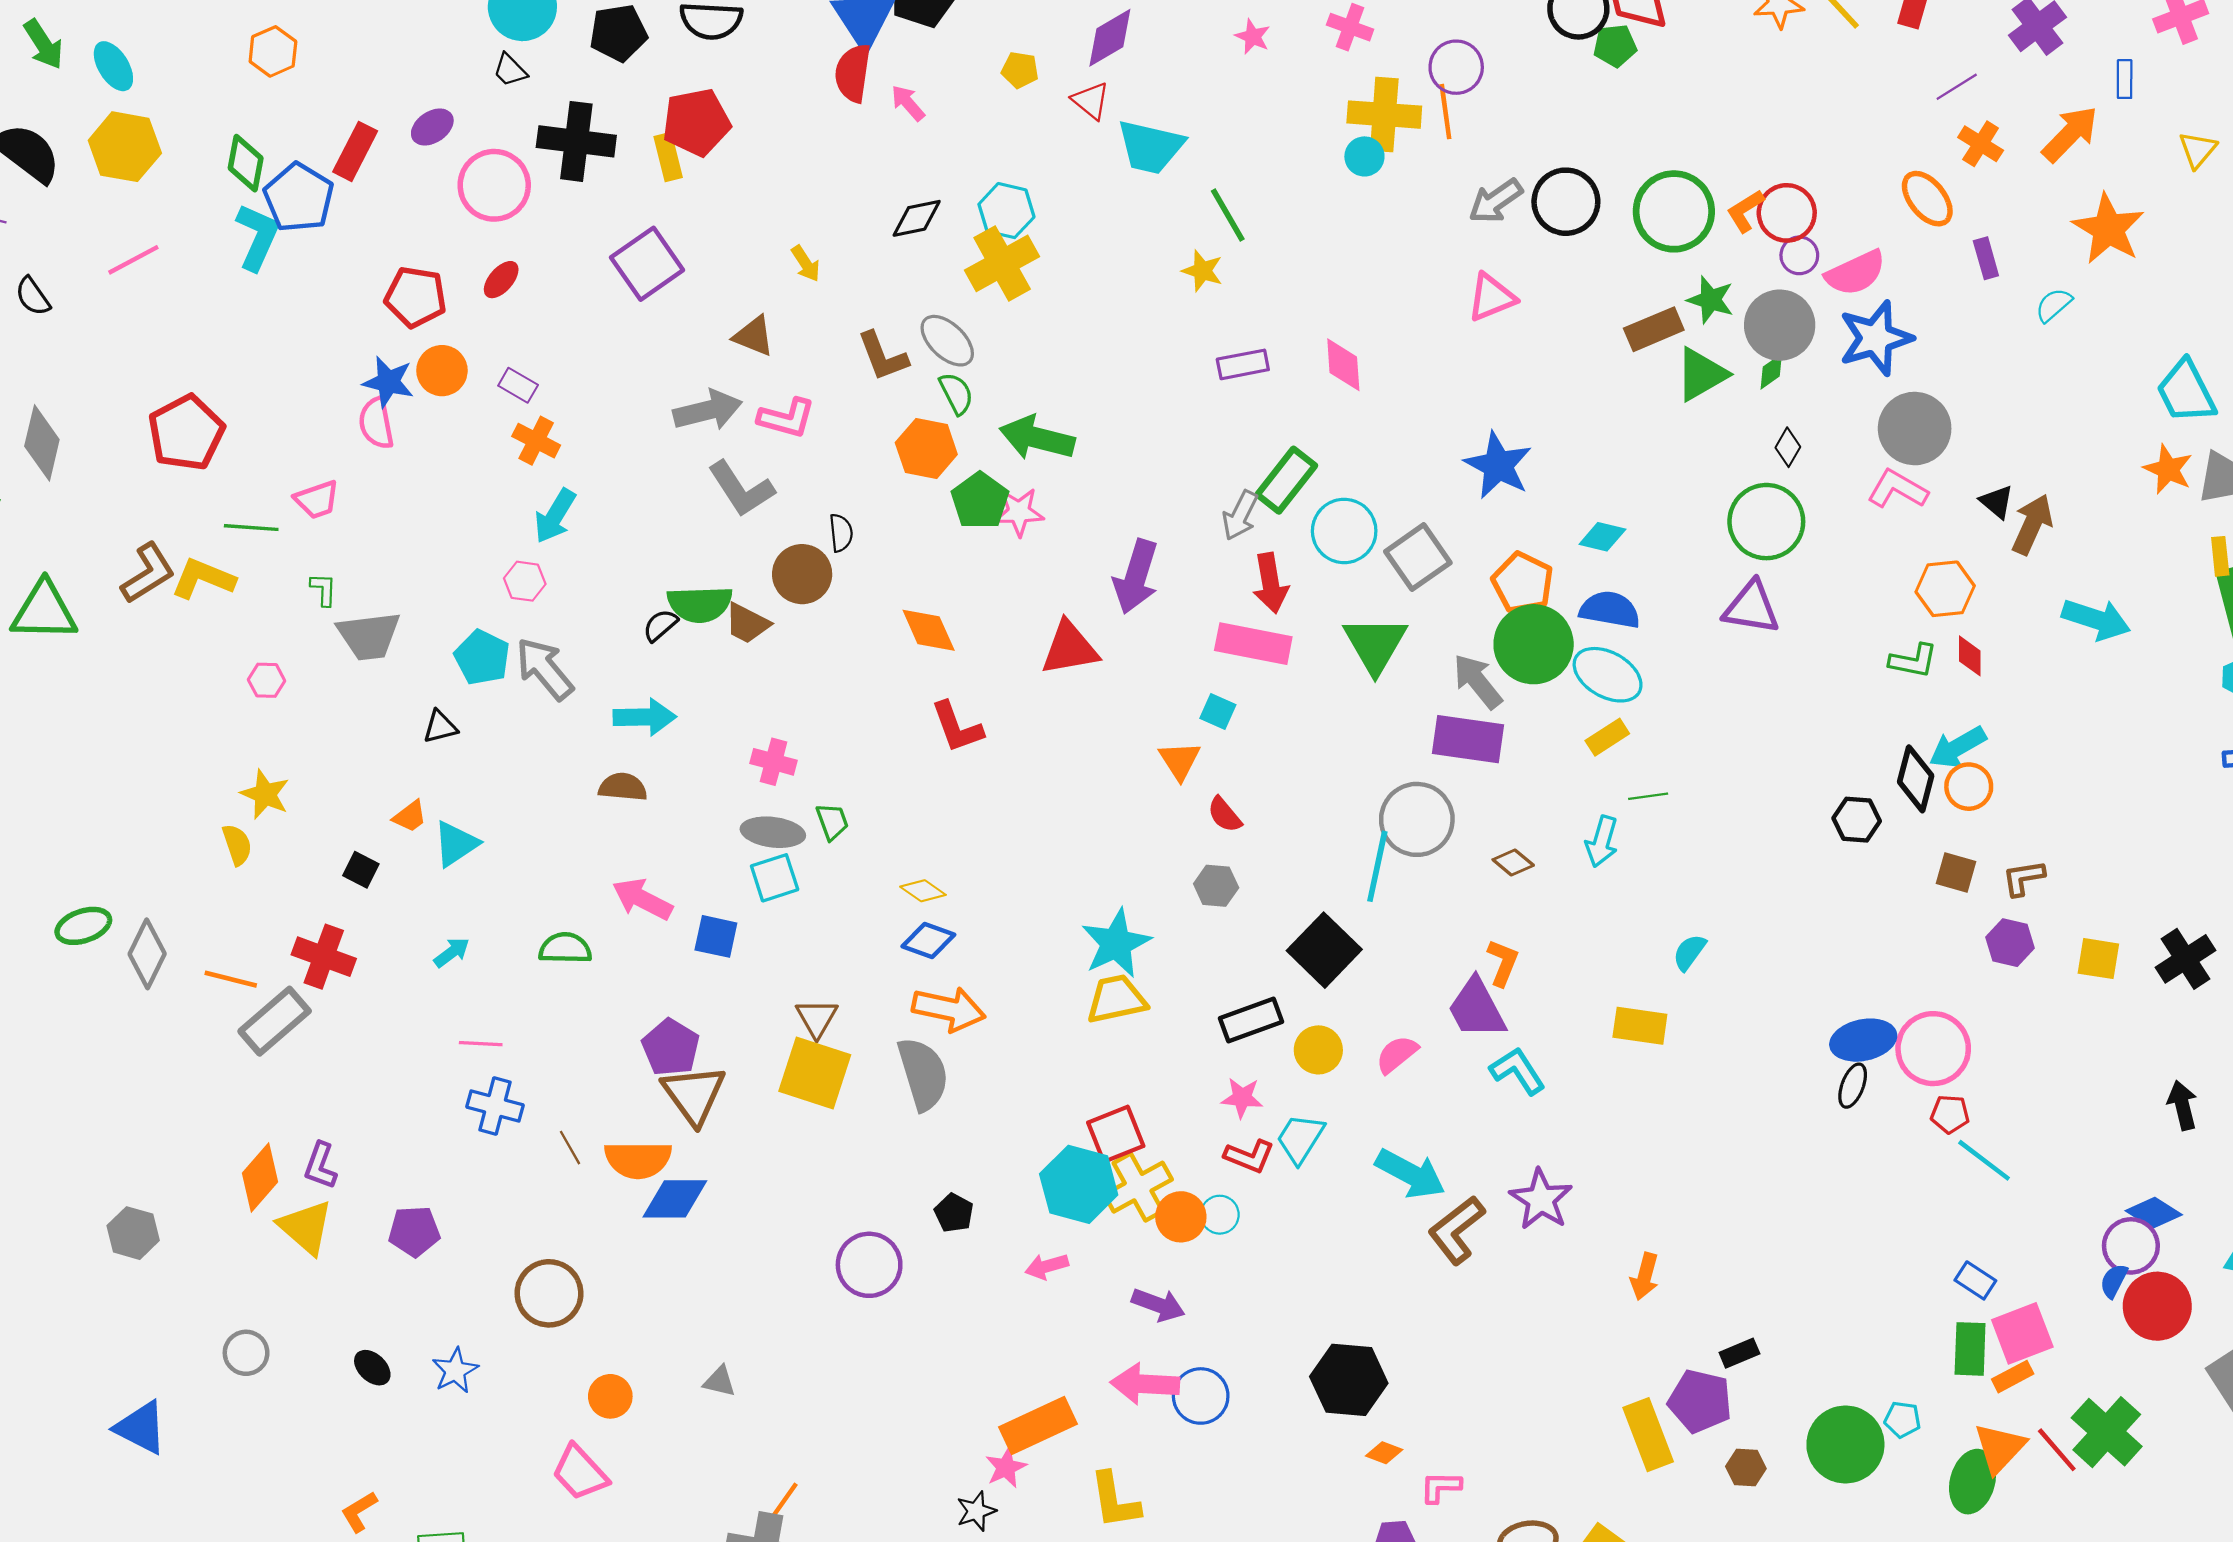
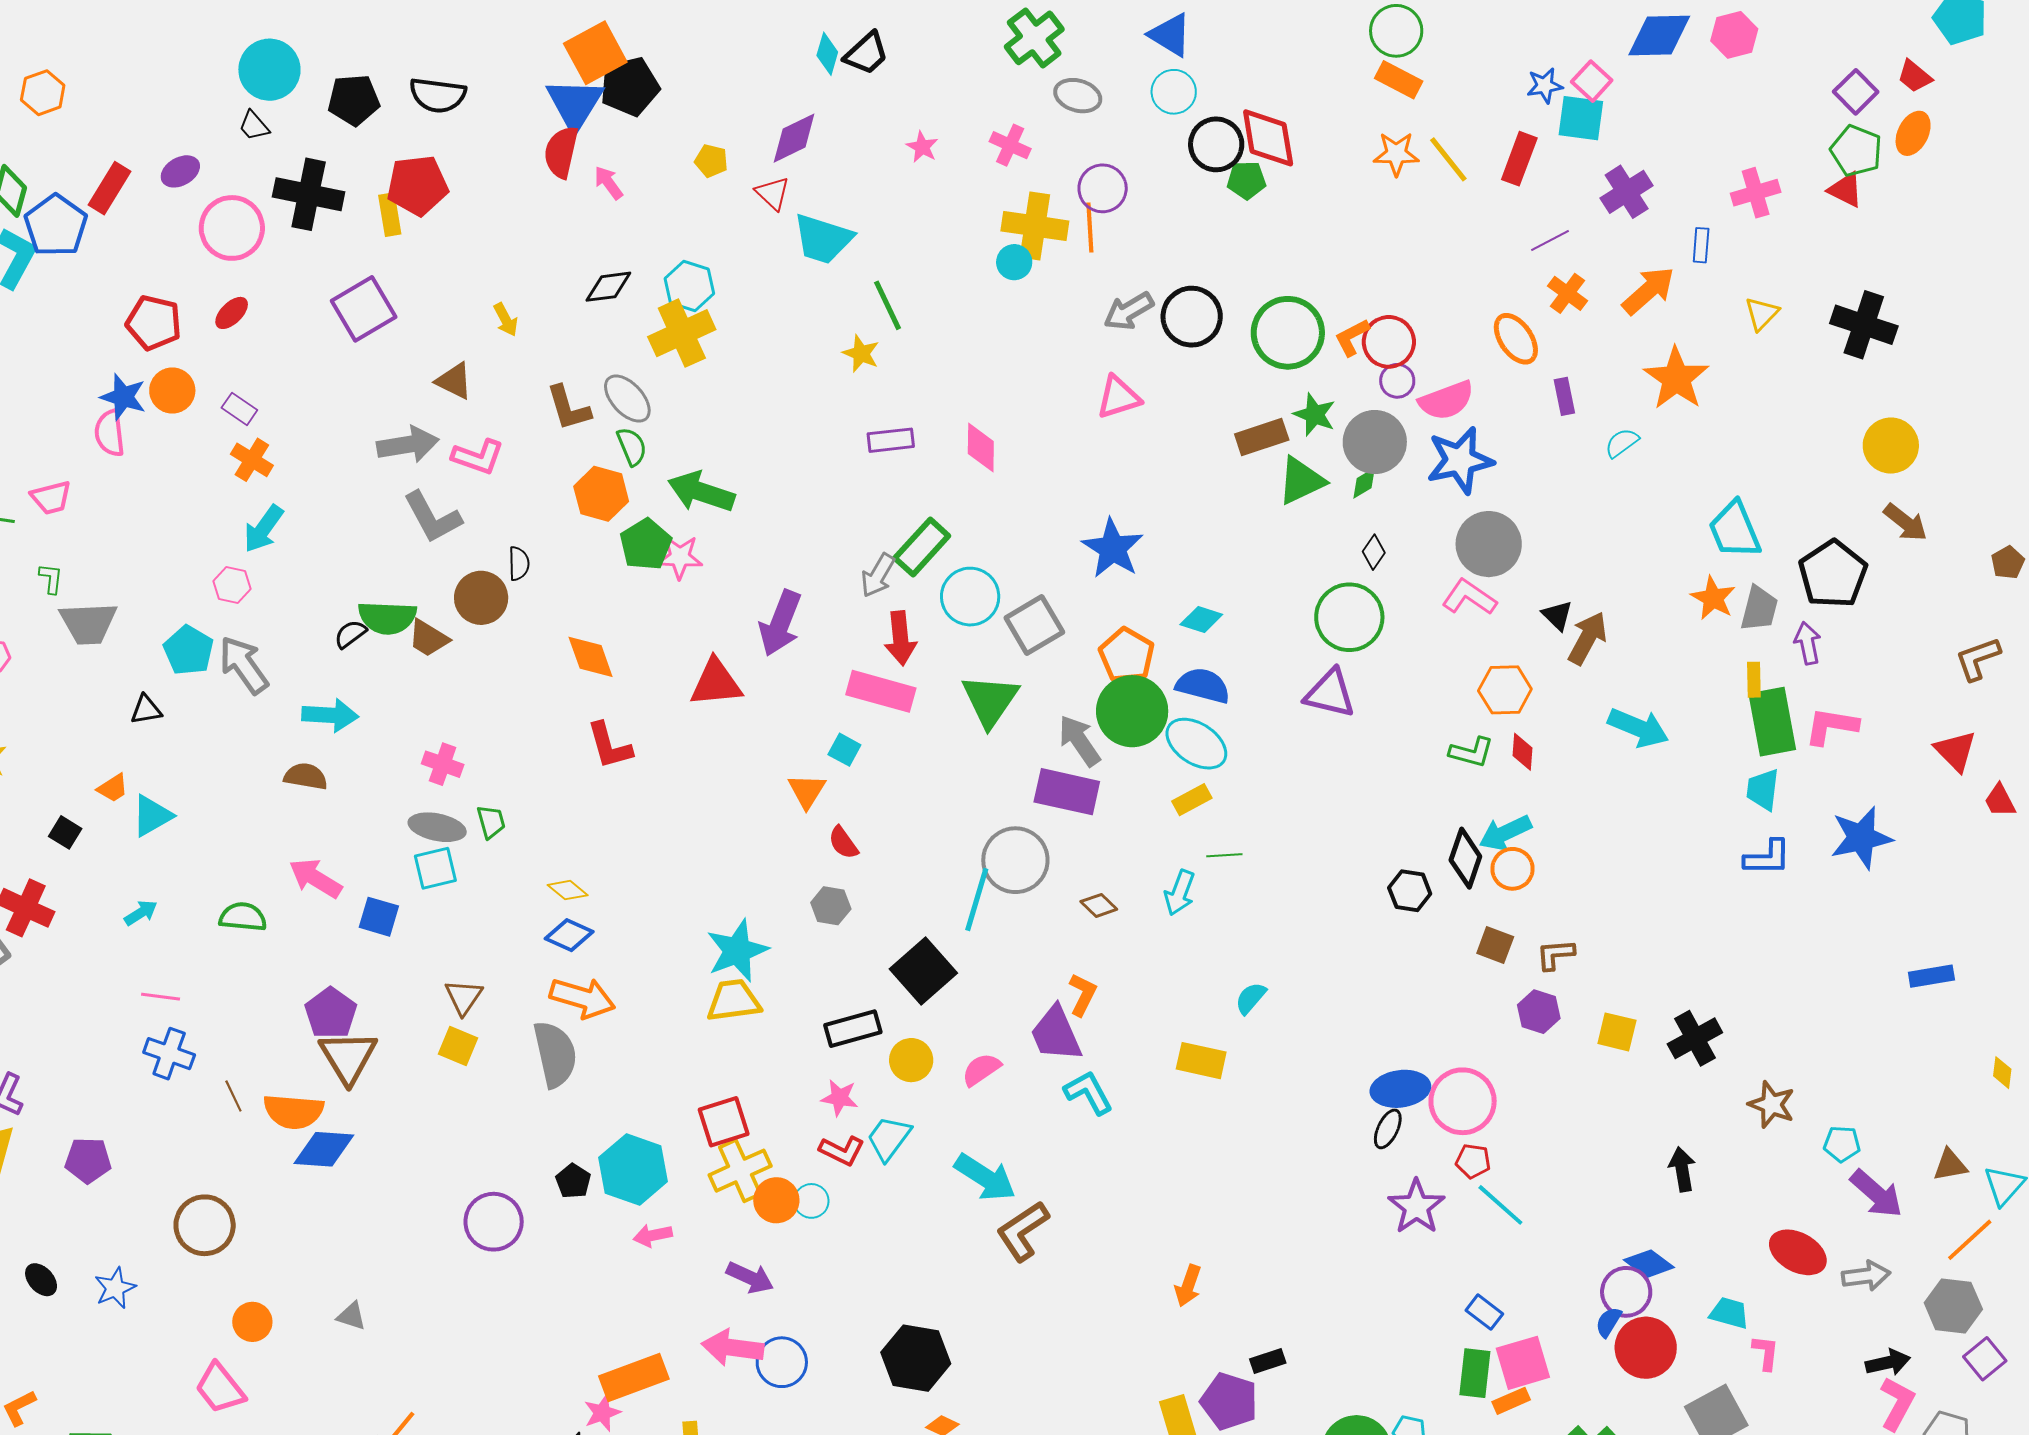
yellow square: (815, 1073) -> (458, 1046), size x0.6
cyan hexagon: (1079, 1184) -> (633, 1170), moved
purple star: (1541, 1199) -> (1416, 1207), moved

